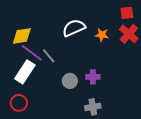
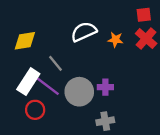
purple line: (32, 53) -> (48, 86), moved
gray circle: (70, 81) -> (79, 92), size x1.6
red circle: (19, 103) -> (35, 110), moved

